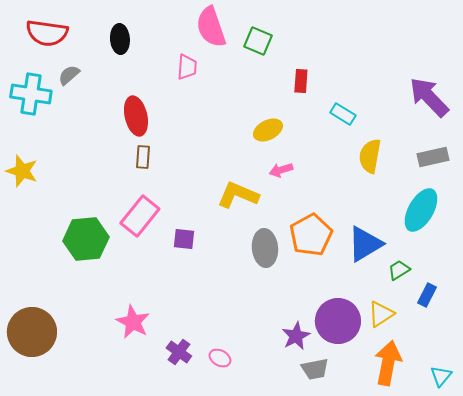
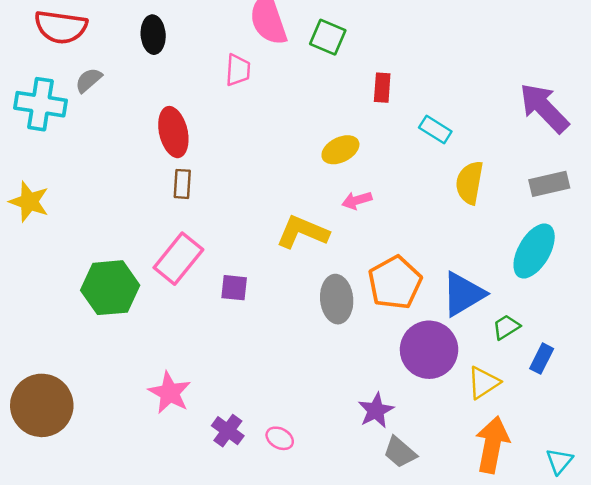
purple circle: (338, 321) -> (429, 350), moved
gray trapezoid: (315, 369) -> (400, 452), turned 52

